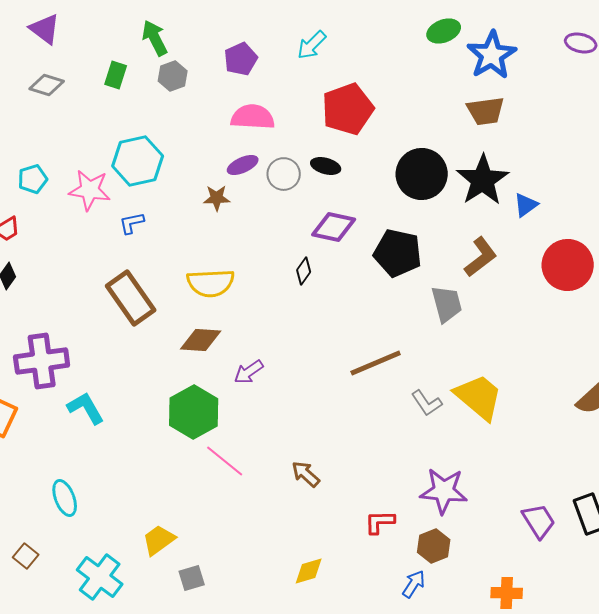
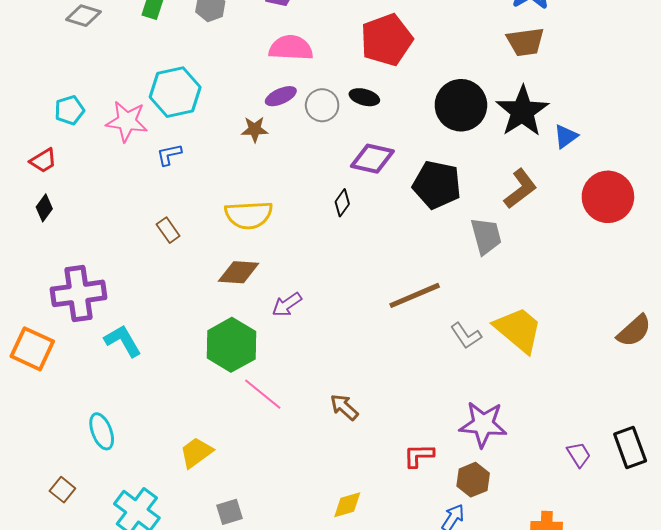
brown rectangle: (131, 298) -> (168, 230), size x0.5
purple trapezoid: (539, 521) -> (579, 454), size x0.7
yellow trapezoid: (159, 540) -> (196, 452), moved

